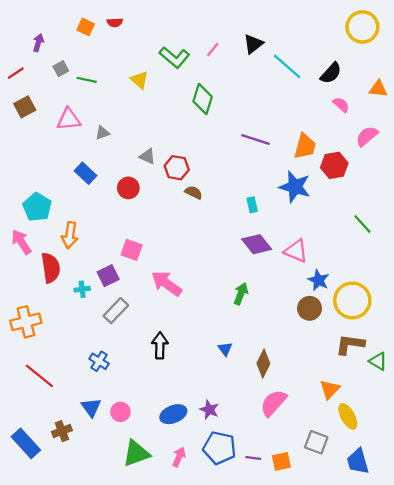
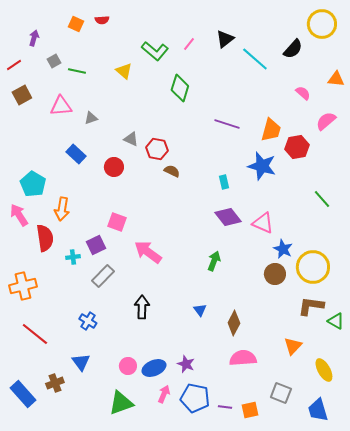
black semicircle: (331, 73) -> (293, 49), moved
pink semicircle: (274, 403) -> (243, 358), turned 44
pink circle: (120, 412) -> (128, 366), moved
yellow ellipse: (348, 416) -> (324, 370), moved
pink arrow: (179, 457) -> (164, 394), moved

